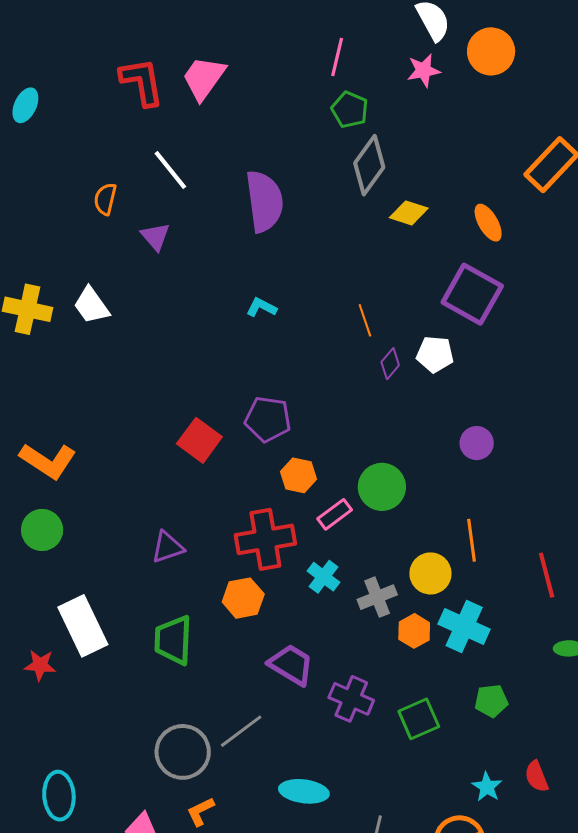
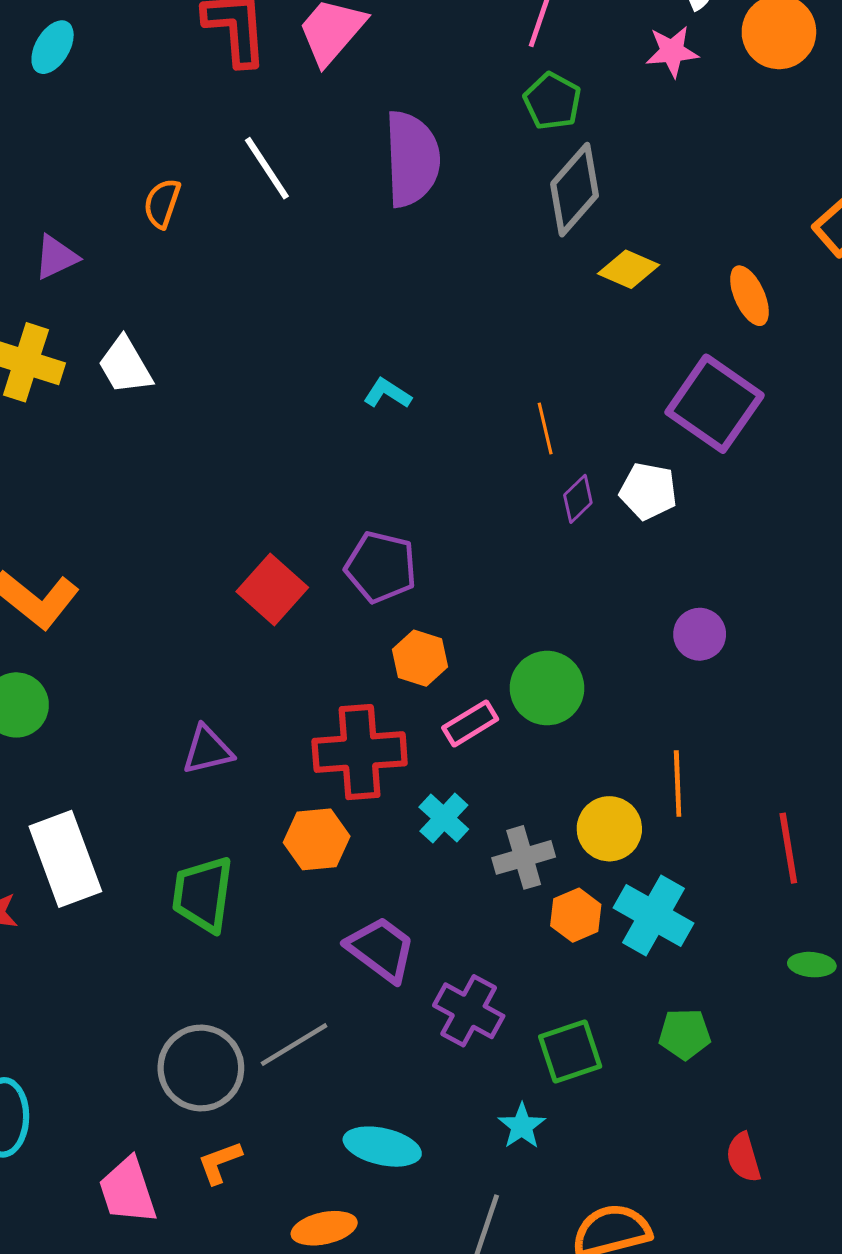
purple semicircle: (264, 201) -> (412, 159), moved
purple triangle: (155, 236) -> (56, 257), moved, turned 40
cyan star: (487, 787) -> (522, 1126), moved

